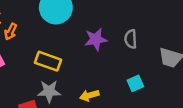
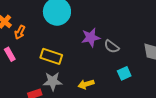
gray semicircle: (131, 39) -> (112, 47), moved, turned -49

